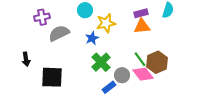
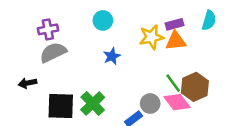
yellow star: (106, 23) -> (151, 37), moved
gray semicircle: (59, 33) -> (53, 52), moved
black arrow: (26, 59) -> (28, 83), turned 88
green cross: (101, 62) -> (93, 104), moved

